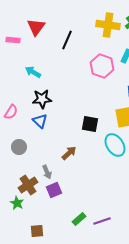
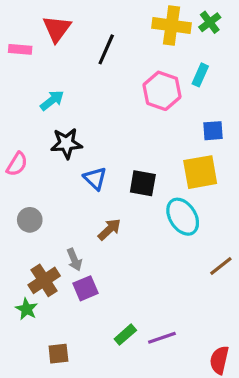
cyan arrow: (33, 72) -> (52, 100), turned 112
blue triangle: (40, 121) -> (95, 178), moved

